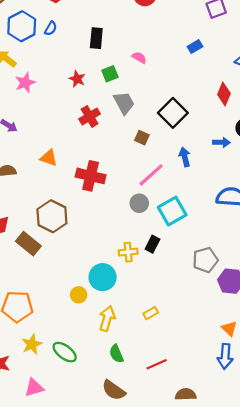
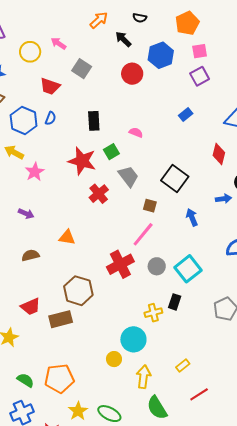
red star: (77, 79) -> (82, 161), size x1.8
pink line: (151, 175) -> (143, 234), moved
red cross: (91, 176) -> (120, 264), moved, turned -32
brown rectangle: (28, 244) -> (61, 319), turned -45
green semicircle: (116, 354) -> (157, 408), size x1.4
red line: (157, 364) -> (199, 394), moved

